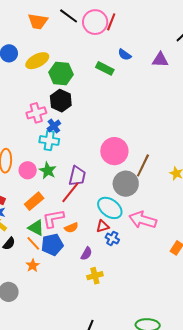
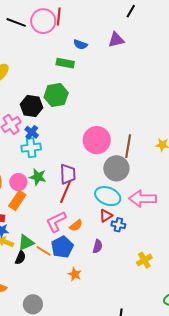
green hexagon: (61, 73) -> (56, 95), moved
orange rectangle: (34, 201) -> (17, 200), moved
green triangle: (36, 228) -> (26, 243), moved, turned -36
orange star: (33, 265) -> (75, 274), moved
yellow cross: (95, 276) -> (144, 260), moved

